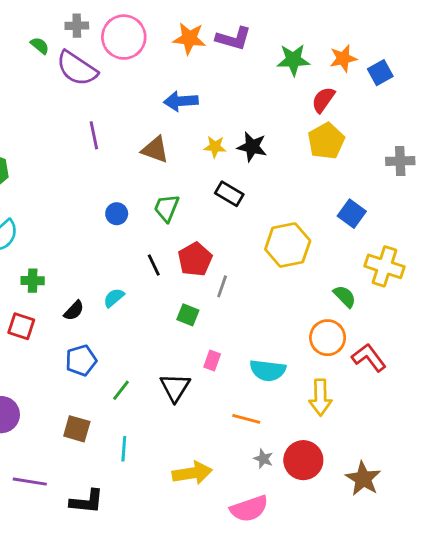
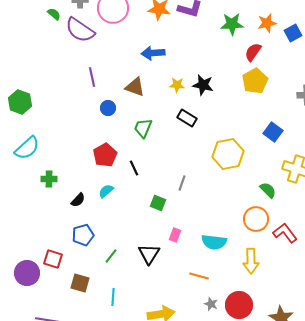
blue circle: (117, 214) -> (108, 108), moved
red pentagon: (195, 259) -> (105, 155), moved
red square: (21, 326) -> (53, 259), moved

